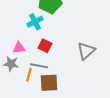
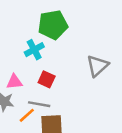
gray triangle: (86, 51) -> (97, 66), moved
orange line: (29, 75) -> (27, 115), turned 32

